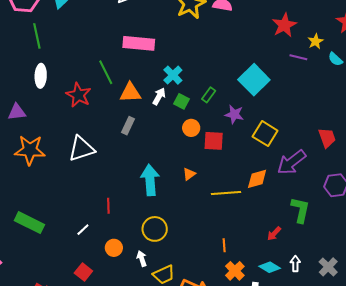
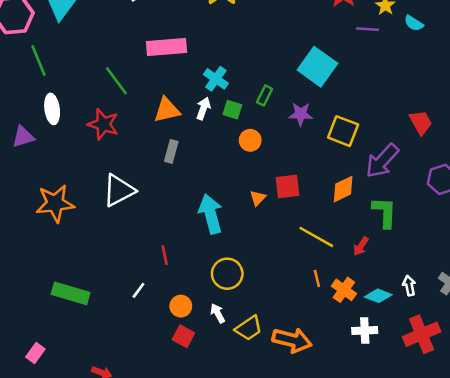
green line: (106, 72) -> (116, 81), moved
purple triangle: (17, 112) -> (23, 137), moved
red square: (214, 141) -> (288, 187), moved
yellow line: (226, 193) -> (316, 237), moved, turned 44
green L-shape: (300, 210) -> (385, 212), moved
red arrow: (274, 234) -> (361, 246), moved
orange cross: (235, 271) -> (344, 290), moved
red square: (83, 272) -> (183, 336), moved

